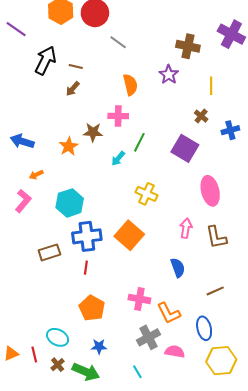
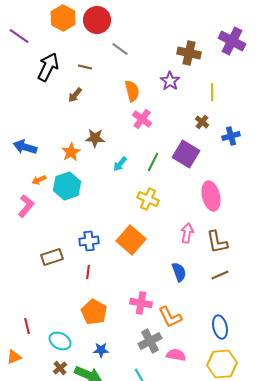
brown line: (76, 66) -> (85, 67), moved
pink cross: (118, 116) -> (142, 119), moved, turned 36
green line: (139, 142) -> (153, 162), moved
cyan hexagon: (70, 203) -> (67, 186), moved
blue cross: (87, 236) -> (89, 241), size x0.7
brown line: (215, 291) -> (220, 275), moved
blue ellipse: (204, 328) -> (220, 327), moved
red line: (34, 355) -> (27, 326), moved

